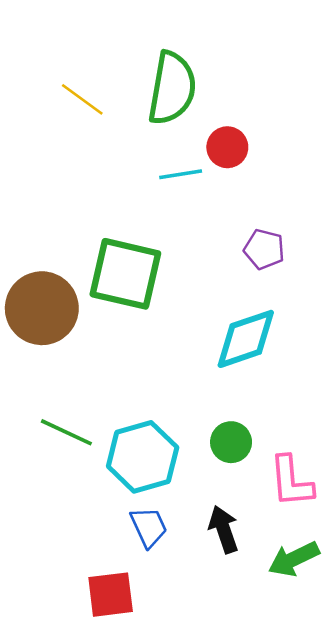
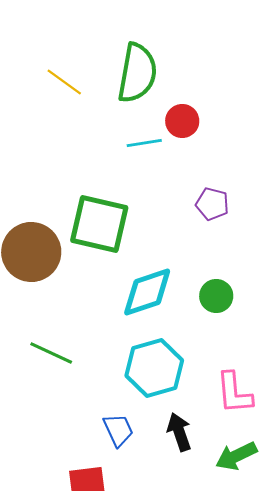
cyan diamond: (246, 339) -> (147, 292), moved
green circle: (231, 442) -> (216, 296), moved
cyan hexagon: (143, 457) -> (154, 368), moved

